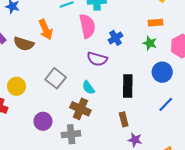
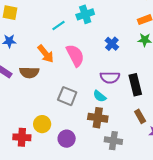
pink semicircle: (87, 26) -> (75, 55), moved
purple semicircle: (97, 59) -> (110, 77), moved
yellow circle: (16, 86) -> (42, 124), moved
gray cross: (71, 134) -> (113, 141), moved, turned 30

